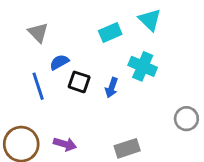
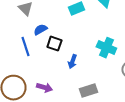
cyan cross: (143, 66) -> (106, 48), moved
blue arrow: (112, 88) -> (72, 62), moved

